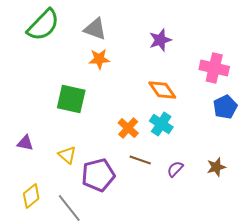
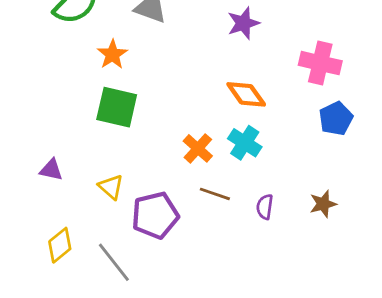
orange star: (99, 59) -> (112, 55), moved, turned -30
purple semicircle: (175, 169) -> (265, 207), turned -36

